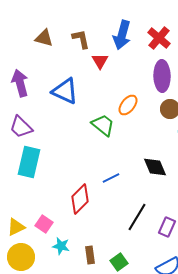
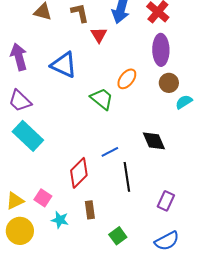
cyan rectangle: (29, 162) -> (28, 136), turned -60
black line: (137, 217) -> (127, 177), moved, turned -40
brown rectangle: (90, 255) -> (90, 210), moved

